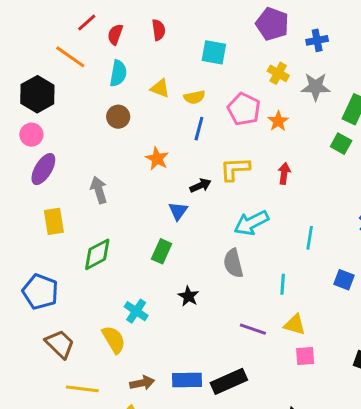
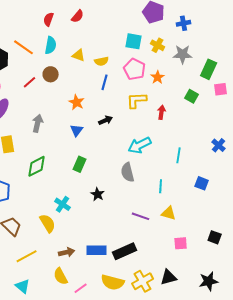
red line: (87, 22) -> (30, 82), moved
red semicircle: (159, 30) -> (78, 16), turned 48
cyan square: (214, 52) -> (134, 41), moved
orange line: (70, 57) -> (24, 47), moved
green square: (341, 144) -> (192, 96), moved
yellow L-shape: (235, 169) -> (137, 100), moved
gray arrow: (99, 190) -> (38, 123), turned 30
blue triangle: (178, 211) -> (77, 130), moved
pink square: (305, 356) -> (181, 243), moved
yellow line: (82, 389) -> (27, 256), turned -35

